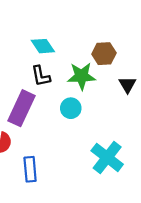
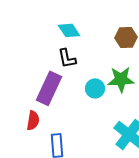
green star: (81, 76) -> (121, 79), moved

